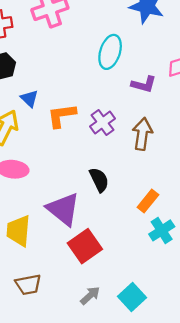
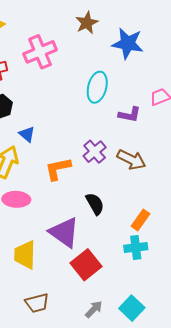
orange L-shape: (62, 116) -> (58, 169), moved
brown arrow: (142, 134) -> (131, 160), turned 112
cyan cross: (162, 230) -> (136, 248), moved, turned 30

